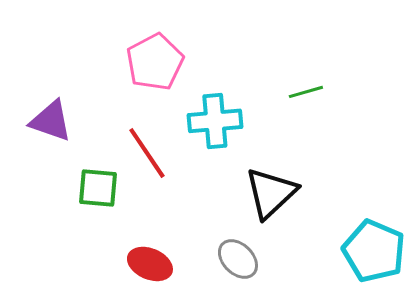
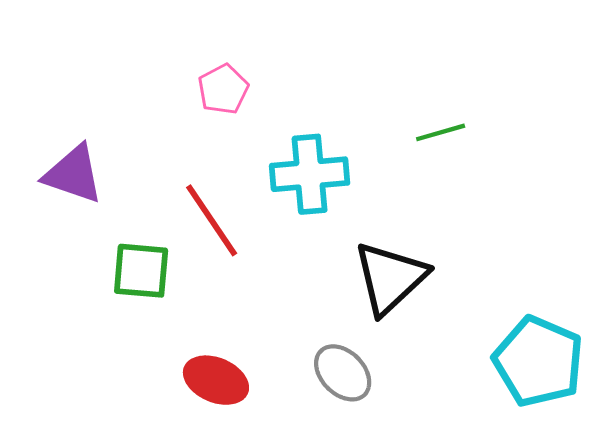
pink pentagon: (155, 62) -> (223, 89), size x0.6

